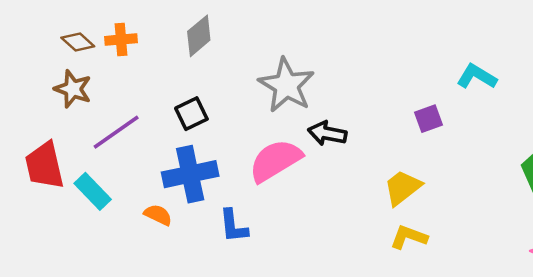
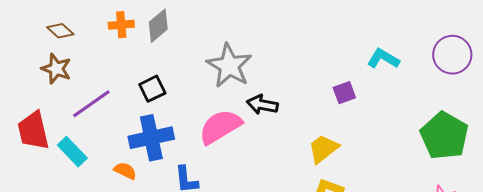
orange cross: (121, 40) -> (121, 25), moved

